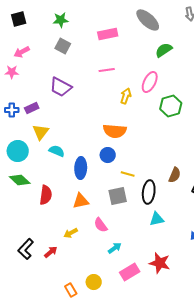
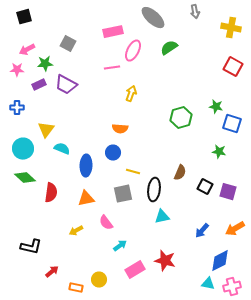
green star: (61, 20) -> (45, 64), moved
pink ellipse: (150, 82) -> (133, 51), moved
green hexagon: (171, 106) -> (181, 118), moved
purple rectangle: (32, 108) -> (39, 85), moved
orange semicircle: (115, 131) -> (120, 129), size x0.7
black L-shape: (26, 249) -> (31, 247), turned -120
red arrow: (51, 252) -> (52, 272), moved
orange rectangle: (71, 290) -> (76, 288), turned -48

